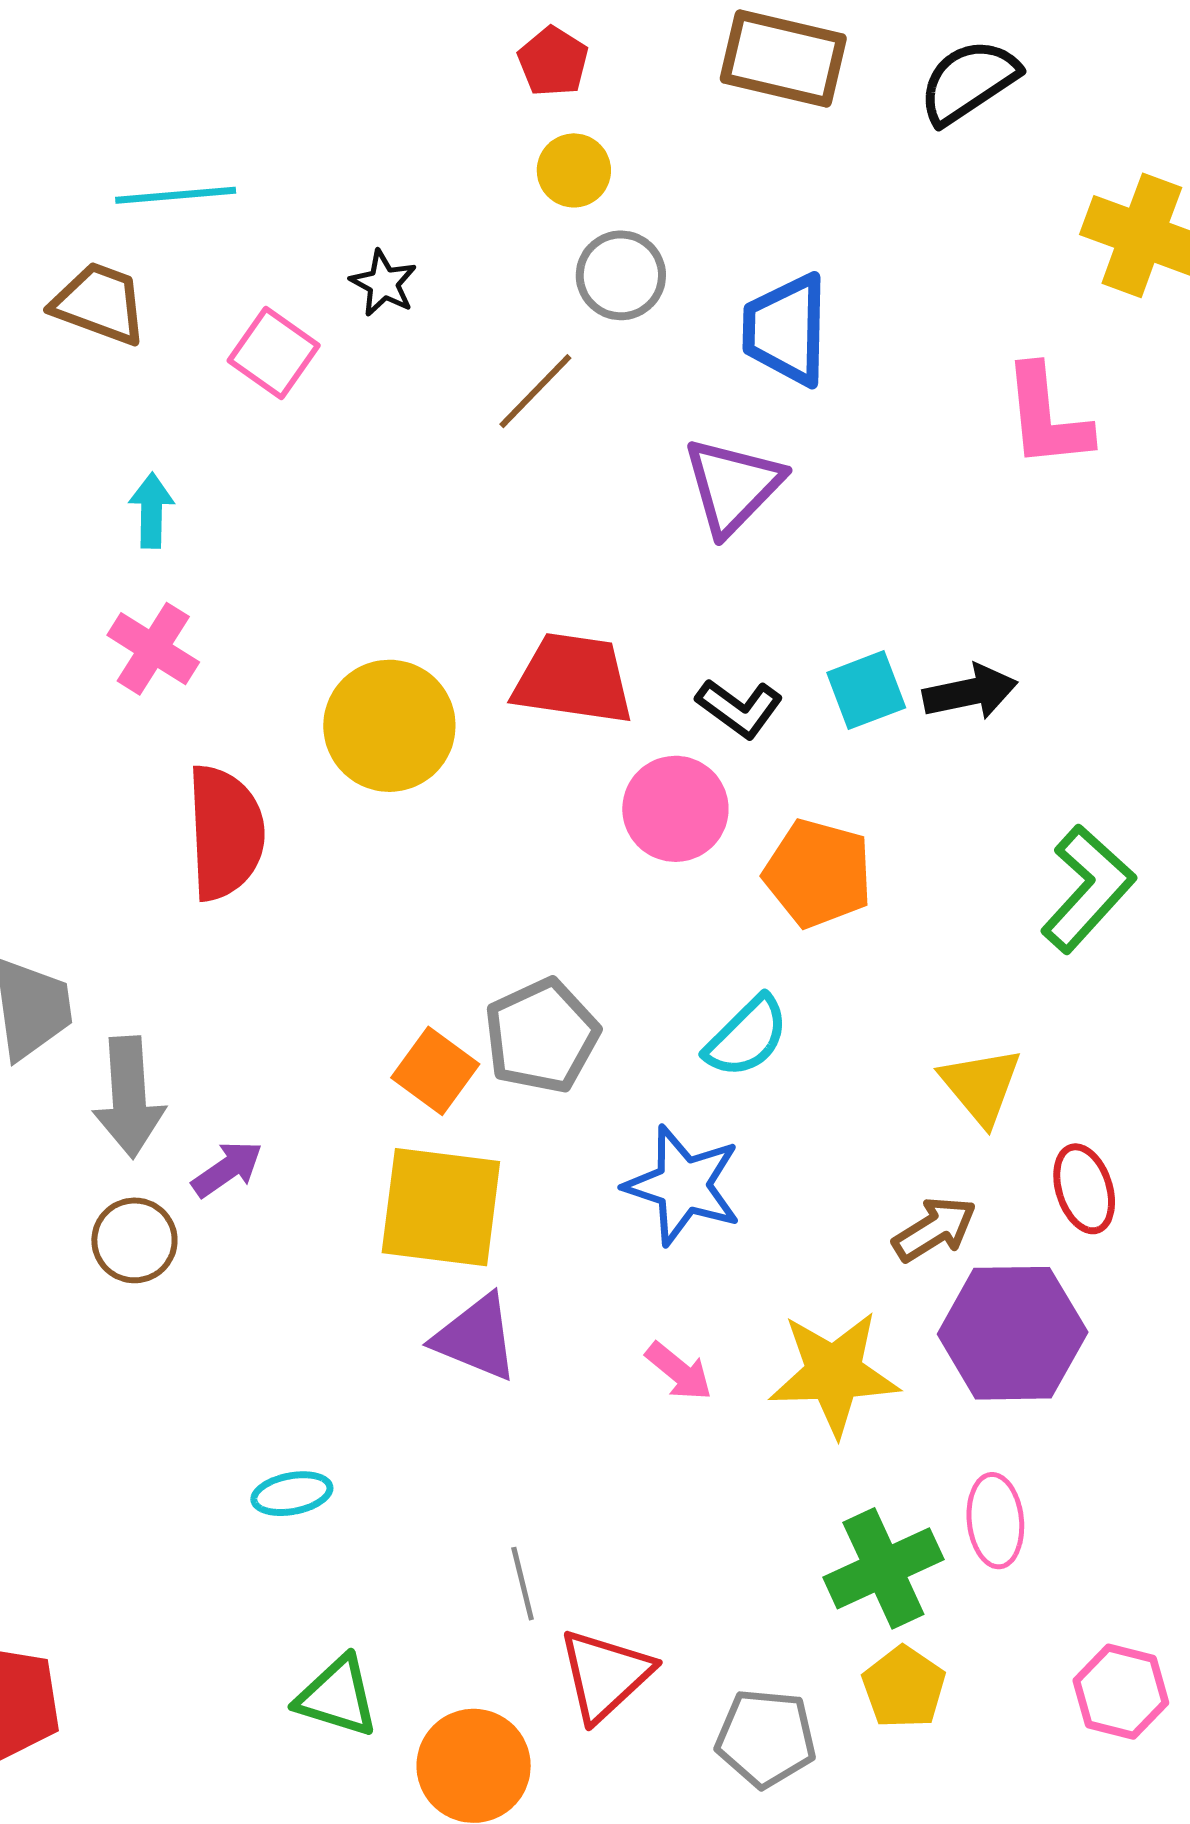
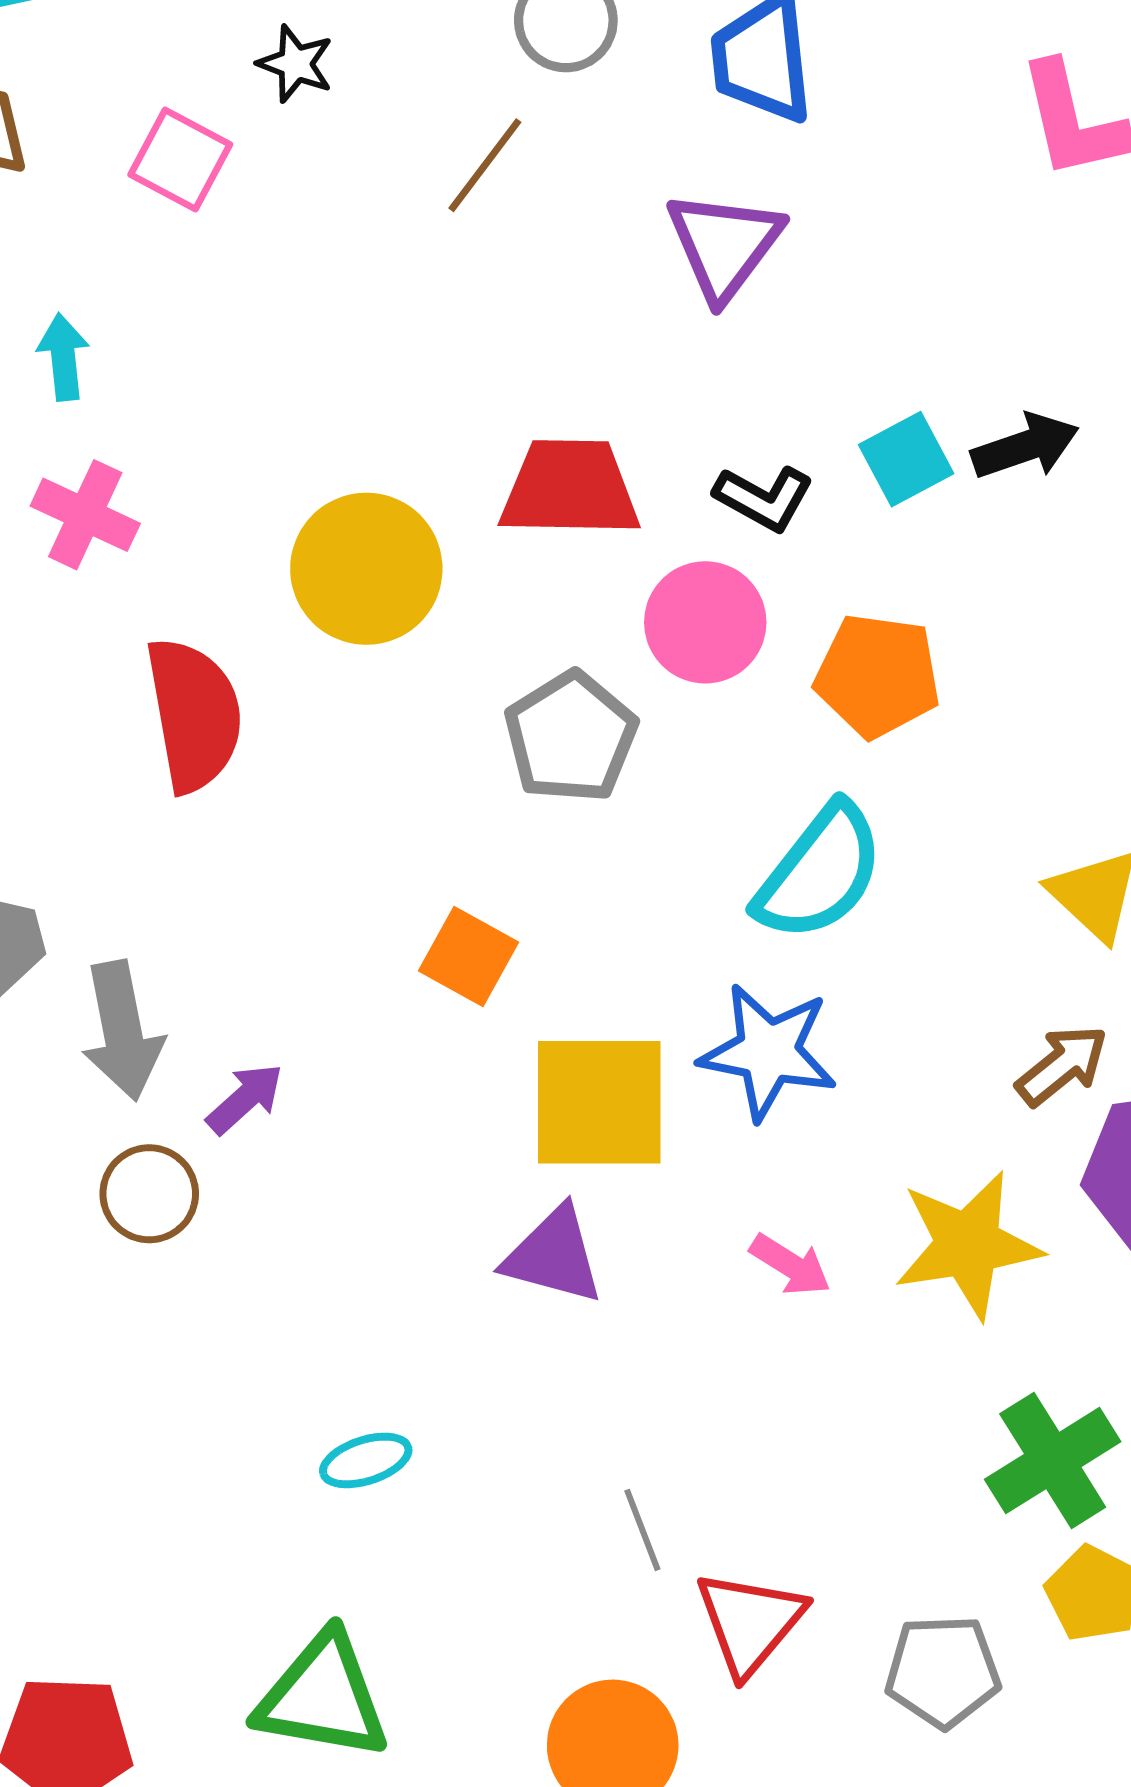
gray pentagon: (542, 1036) -> (571, 737), moved
cyan semicircle: (747, 1037) -> (820, 873), size x1.4
yellow square: (441, 1207) -> (599, 1102), moved
green triangle: (337, 1697) -> (323, 1697), moved, size x1.4

